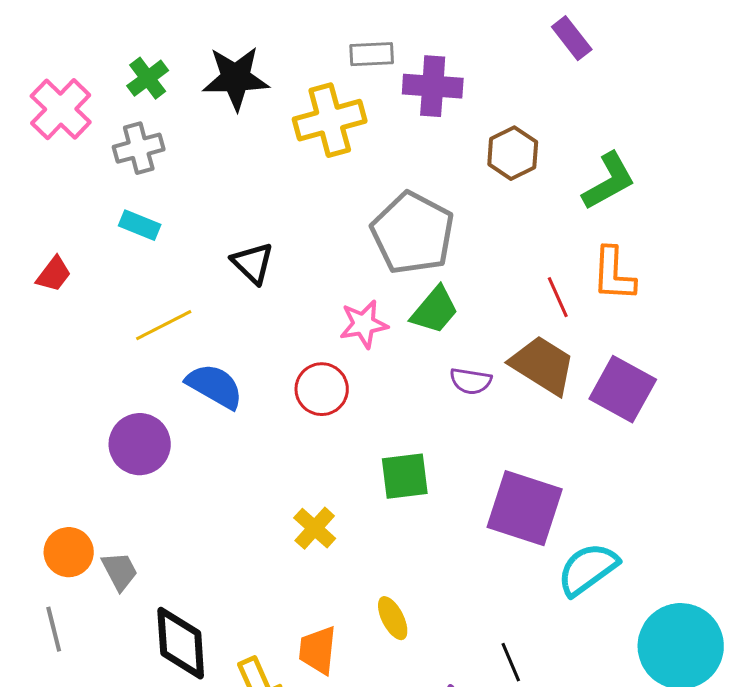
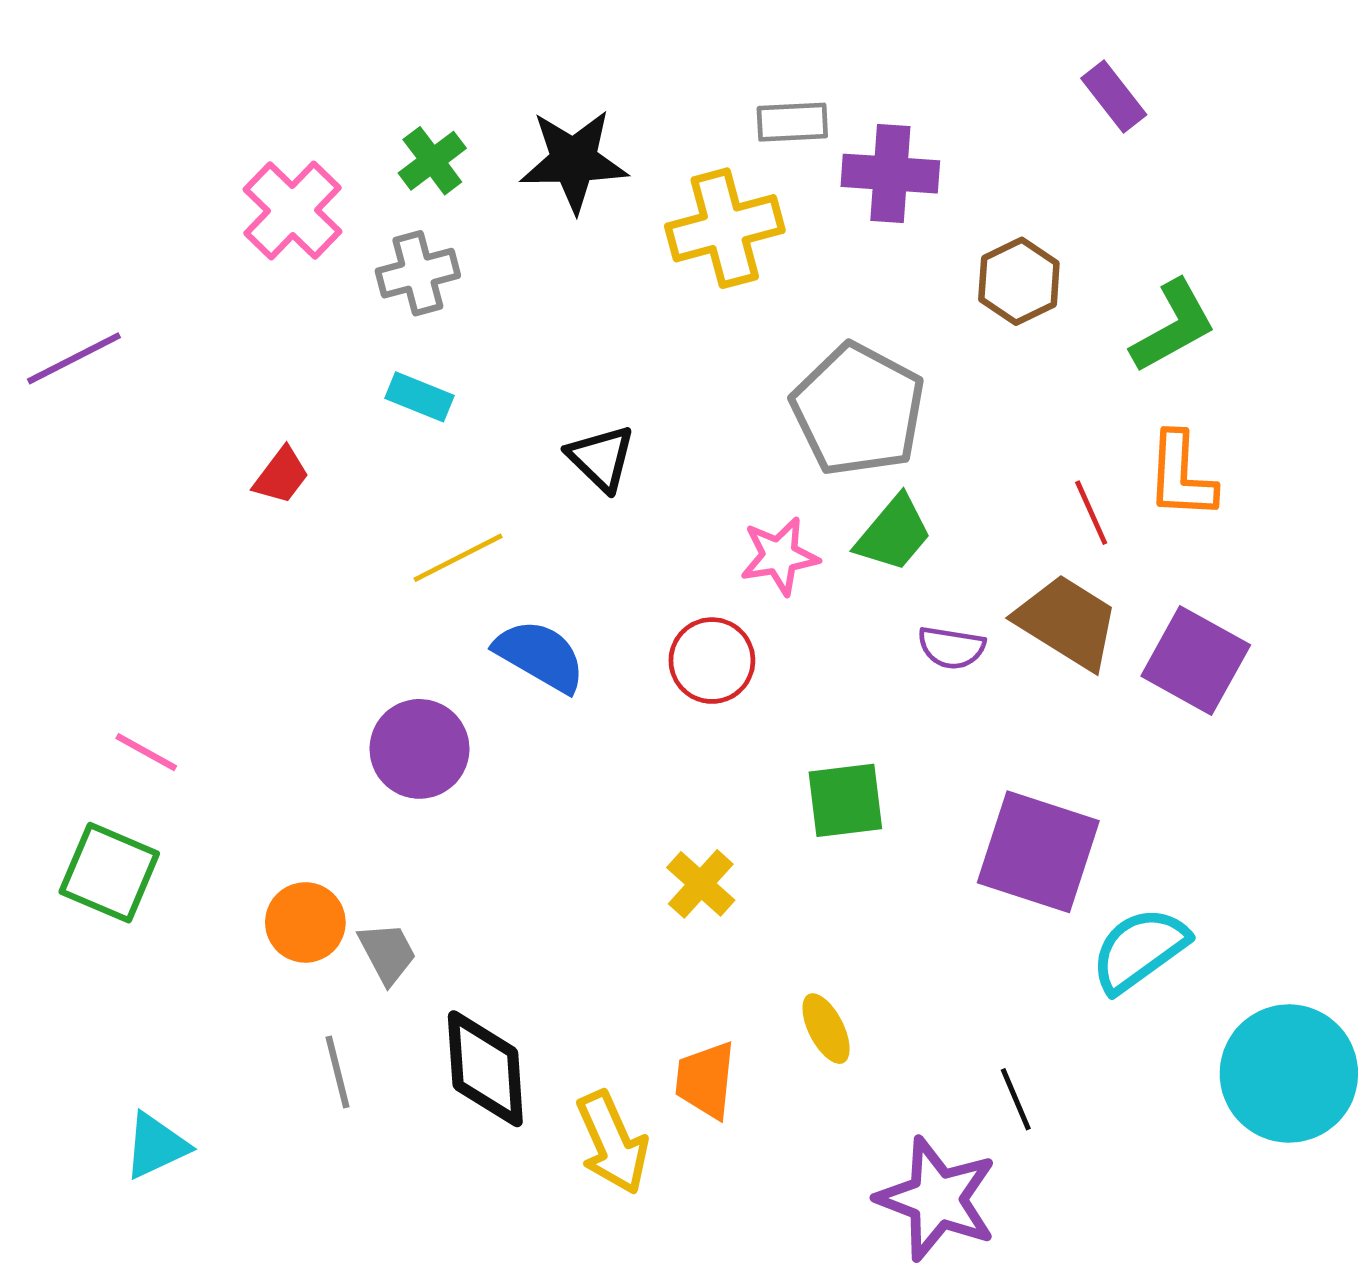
gray line: (54, 629) -> (337, 1072), moved

